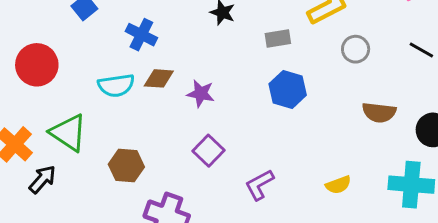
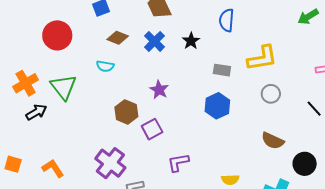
blue cross: (141, 35) -> (154, 41), moved
brown diamond: (159, 78) -> (118, 38), moved
cyan semicircle: (116, 85) -> (105, 66), size x0.7
brown hexagon: (126, 166) -> (126, 112), moved

